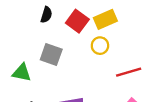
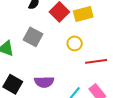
yellow circle: (100, 46) -> (75, 43), moved

